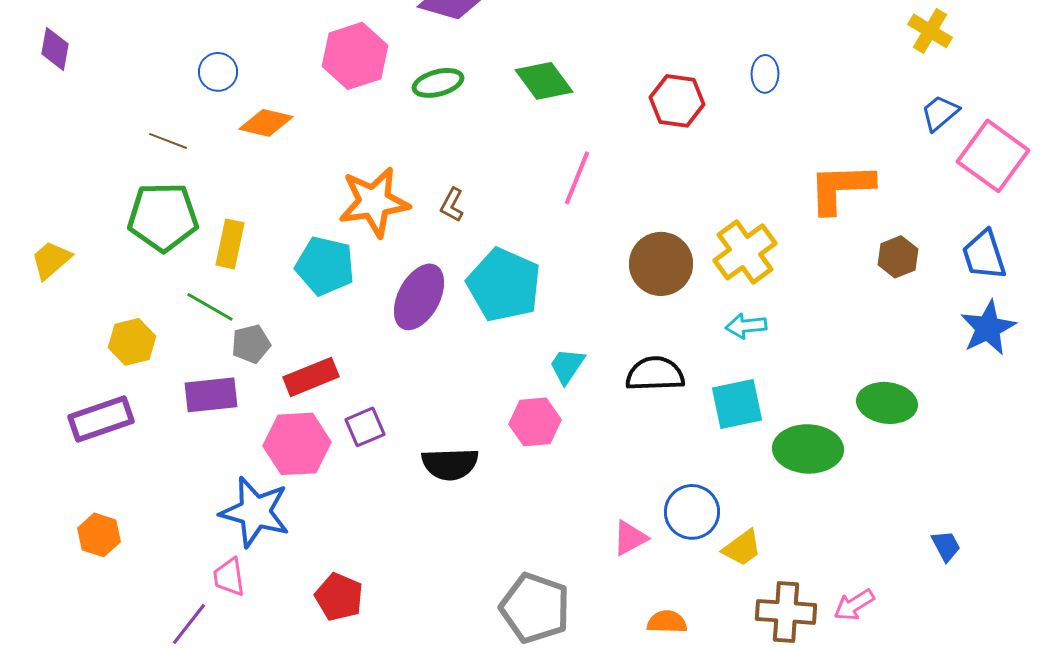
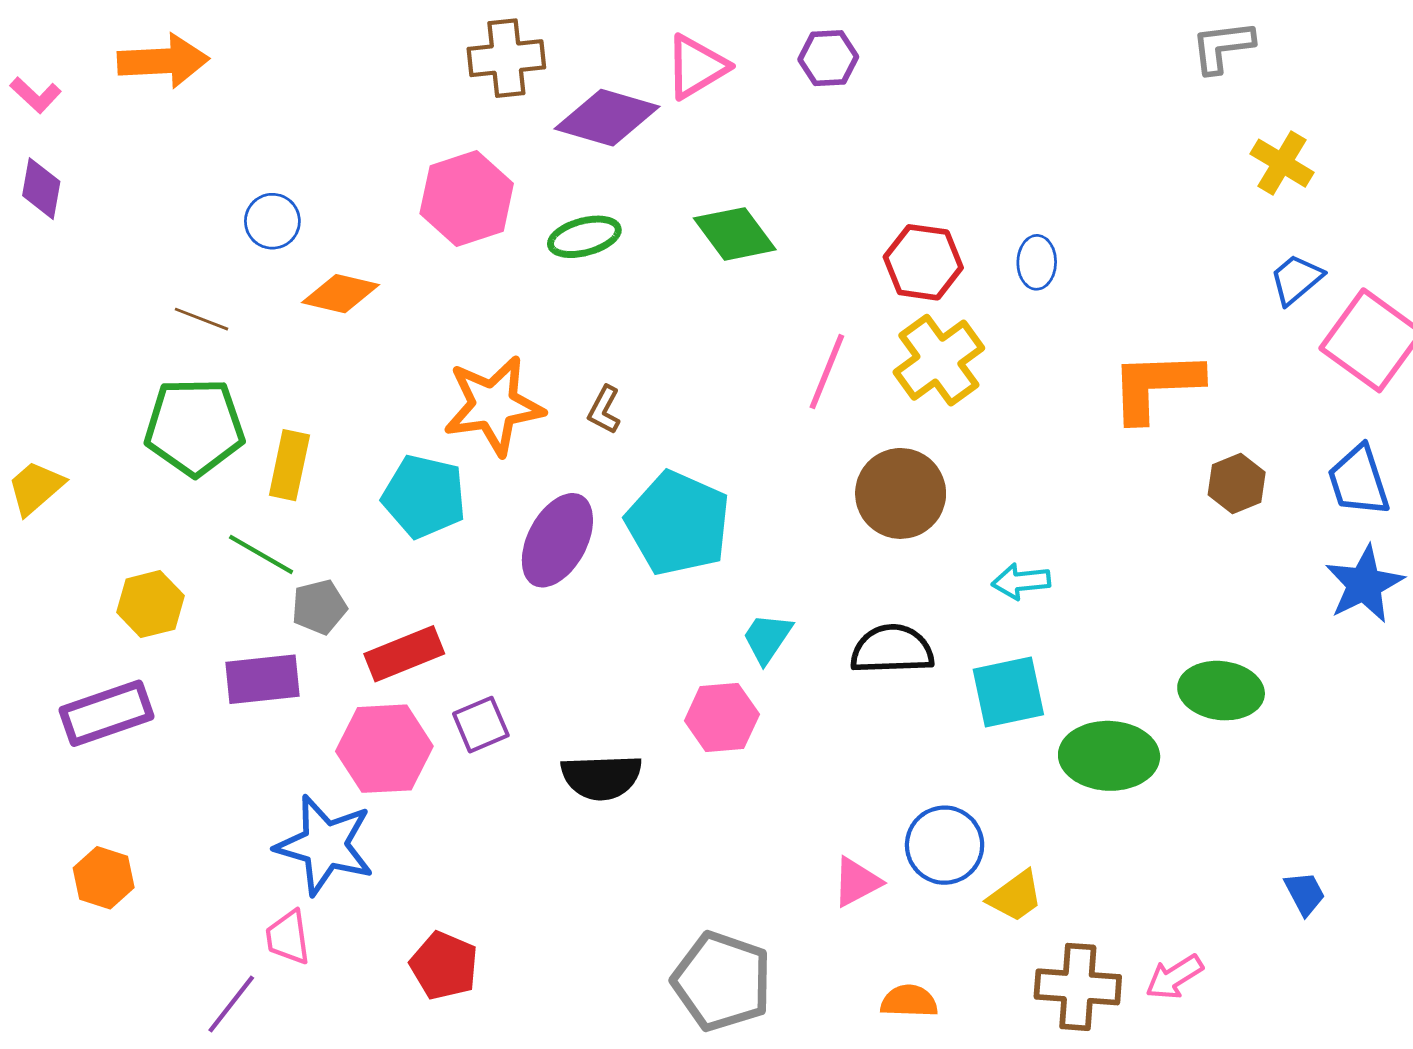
blue ellipse: (765, 74) -> (1037, 262), moved
pink line: (577, 178) -> (827, 372), moved
yellow cross: (745, 252) -> (939, 360), moved

